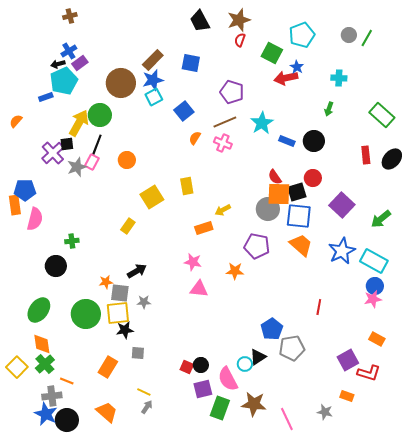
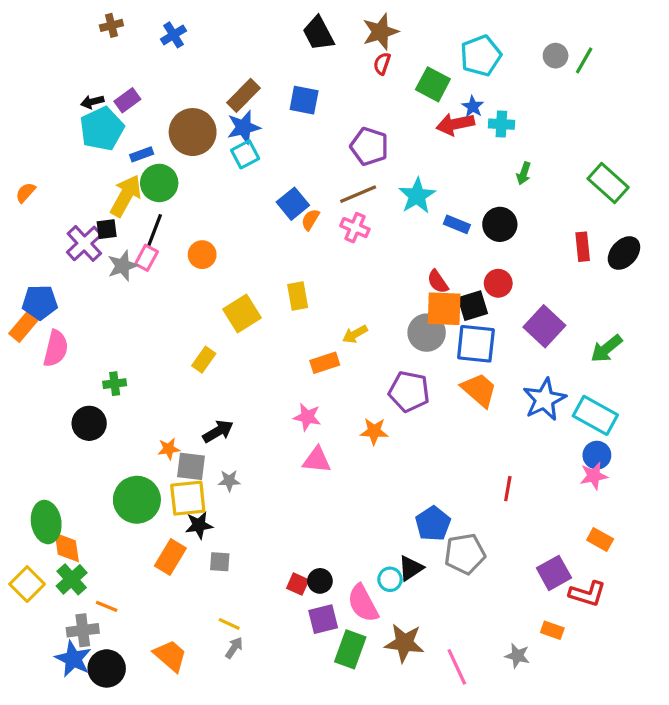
blue cross: (69, 51) -> (174, 35), moved
cyan cross: (339, 78) -> (501, 124), moved
blue rectangle: (46, 97) -> (142, 154), moved
blue square: (184, 111) -> (293, 204), moved
orange rectangle: (15, 205) -> (24, 326), turned 48
green ellipse: (39, 310) -> (46, 522), moved, turned -45
orange rectangle: (108, 367) -> (170, 557), moved

